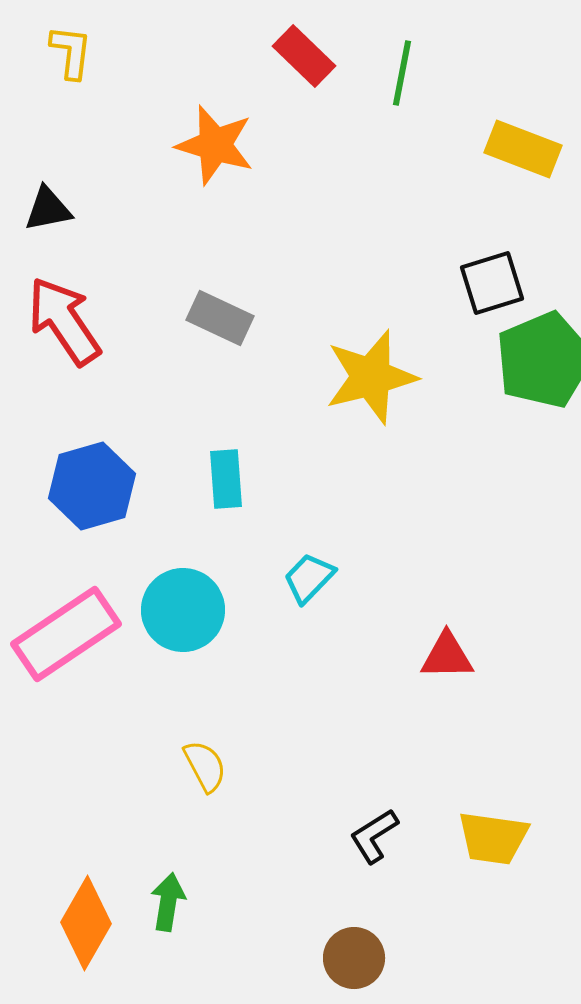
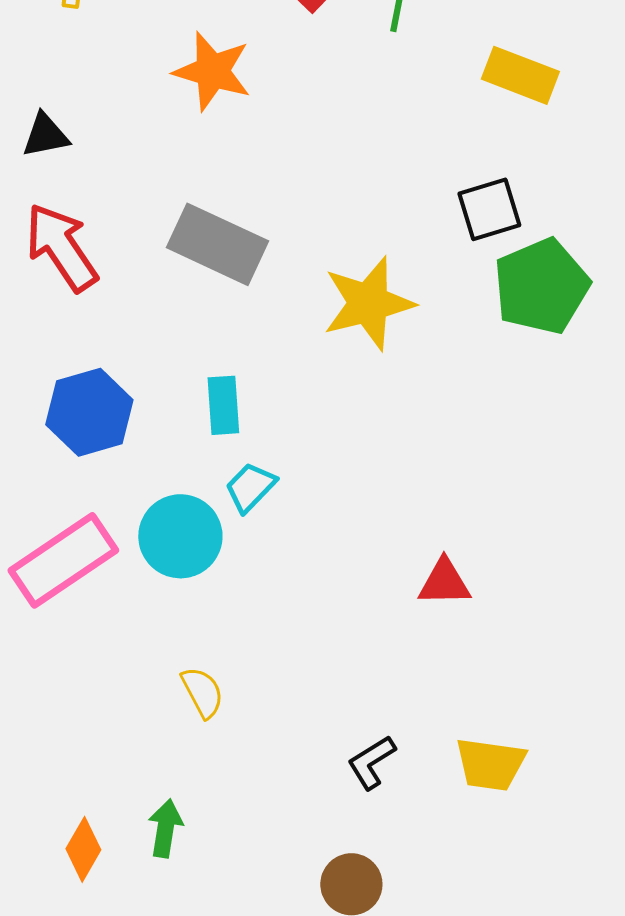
gray rectangle: (220, 318) -> (217, 244), size x1.5
cyan trapezoid: (309, 578) -> (250, 487), moved
orange diamond: (86, 923) -> (83, 849), size x0.7

